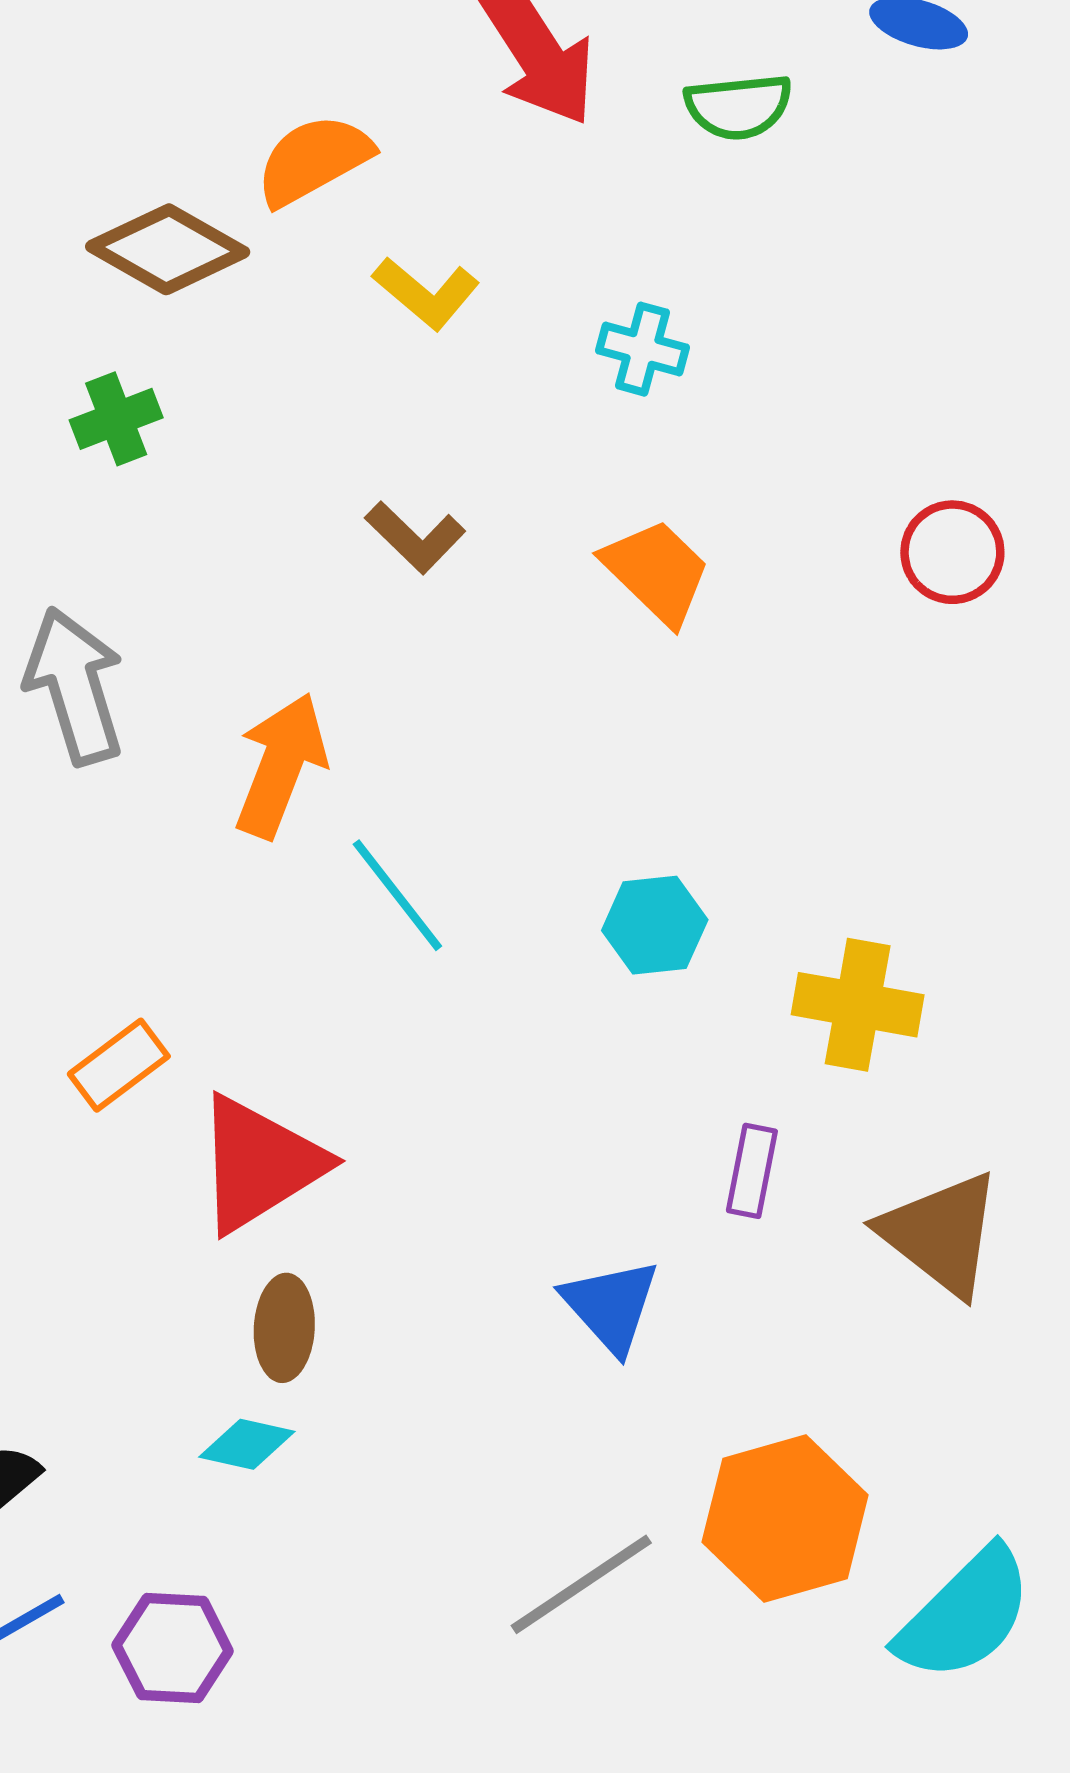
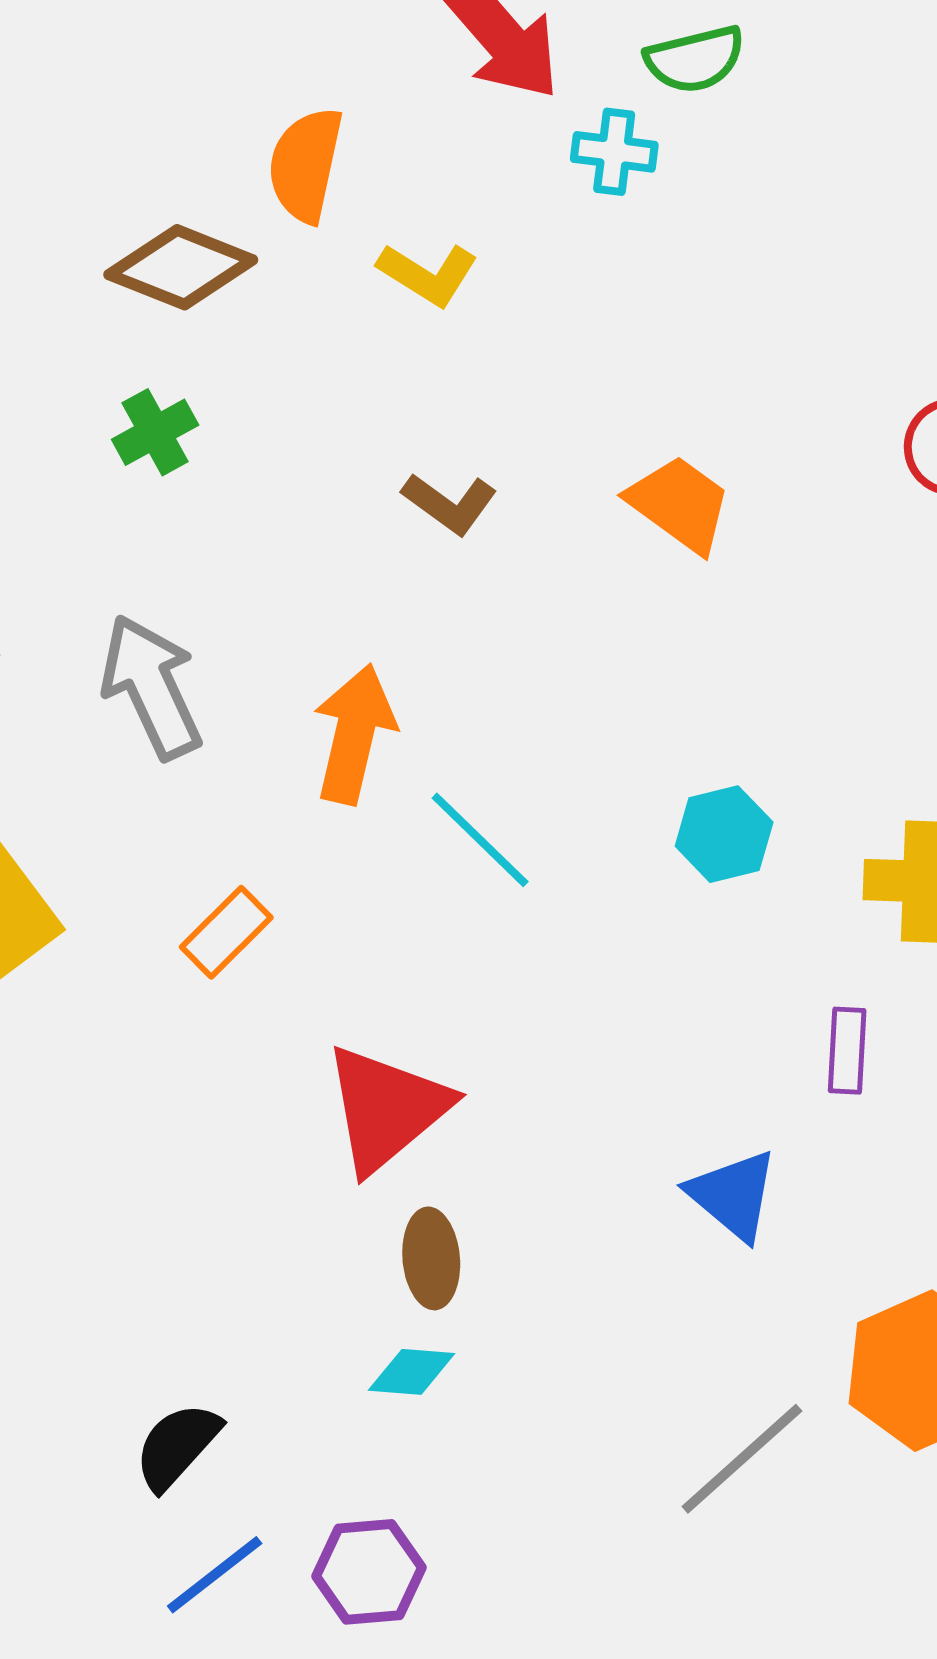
orange semicircle: (314, 160) -> (305, 165), turned -41
cyan cross: (642, 349) -> (614, 152), moved
orange rectangle: (119, 1065) -> (226, 932), moved

